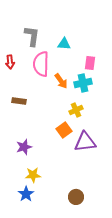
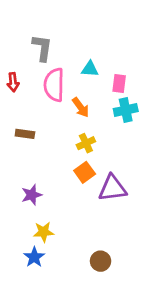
cyan triangle: (64, 44) -> (90, 69), moved
cyan cross: (83, 83) -> (126, 110), moved
yellow cross: (76, 110) -> (86, 143), moved

